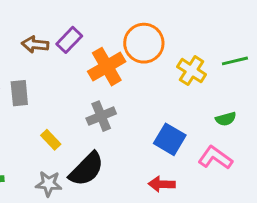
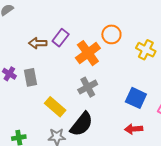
orange circle: (144, 43) -> (111, 34), size x0.7
yellow rectangle: (51, 140) -> (55, 107), size x1.5

